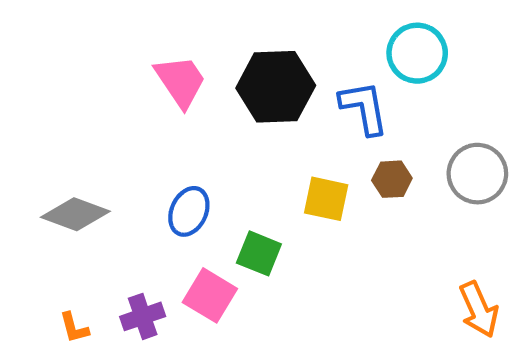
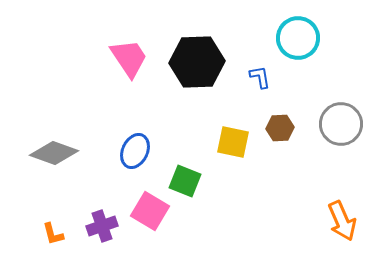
blue L-shape: (364, 108) -> (260, 77), size x0.6

